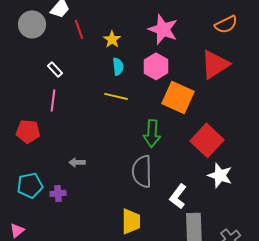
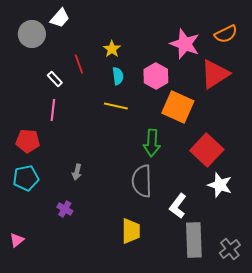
red line: (79, 29) -> (79, 64), moved
pink star: (163, 29) -> (185, 44), moved
gray arrow: (77, 162) -> (77, 172), turned -77
cyan pentagon: (30, 185) -> (26, 178), moved
purple cross: (58, 193) -> (65, 209), moved, turned 35

